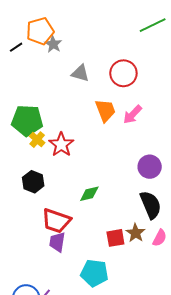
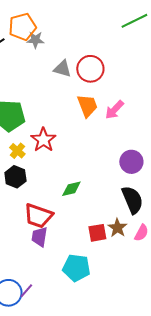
gray star: (53, 44) -> (35, 40), turned -30
red circle: (123, 73) -> (90, 69), moved
yellow cross: (37, 140) -> (17, 151), moved

